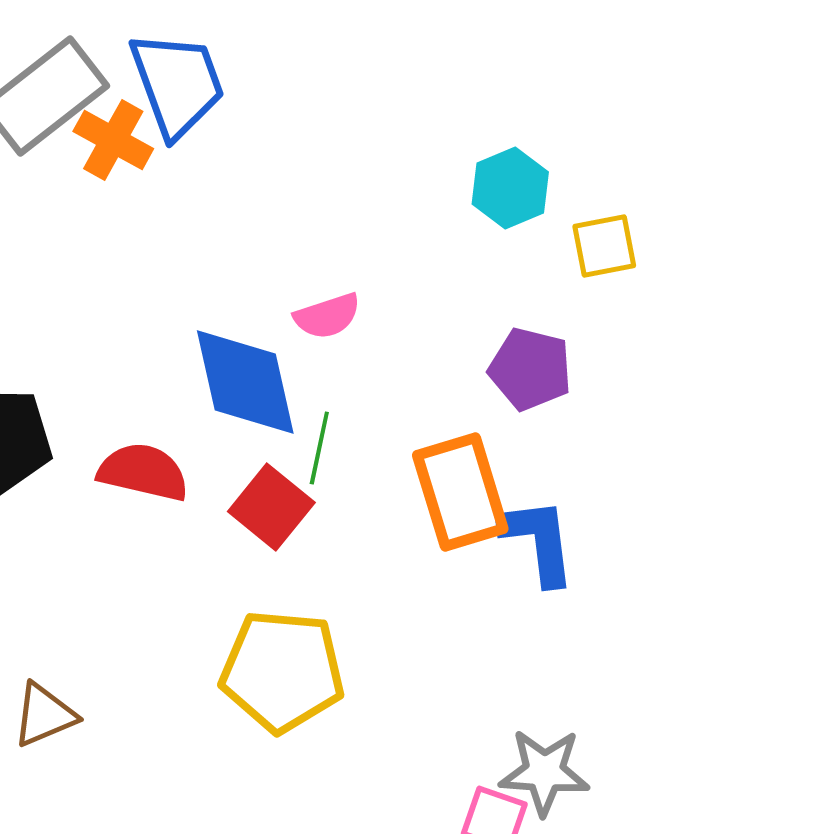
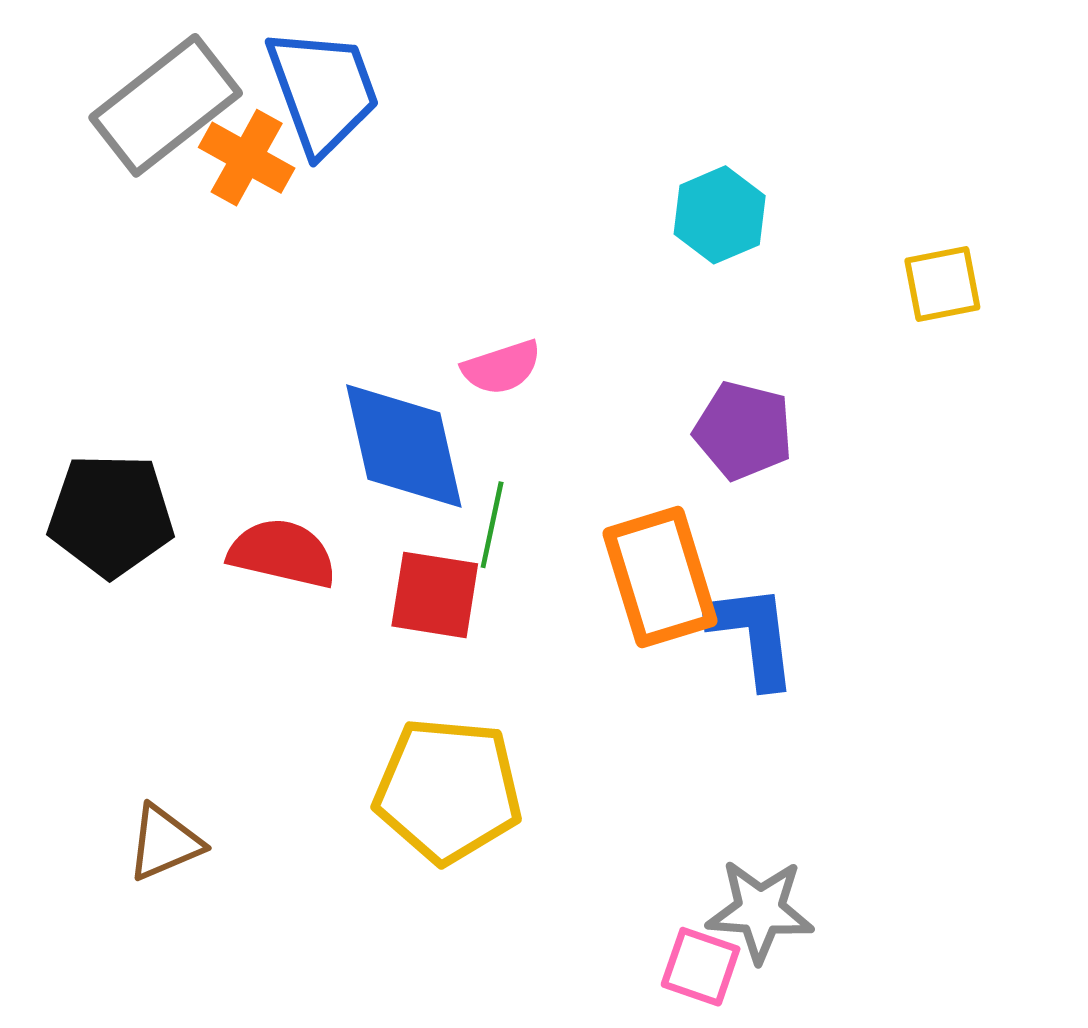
yellow square: (604, 246) -> (942, 284), moved
red square: (271, 507) -> (435, 595), turned -30

